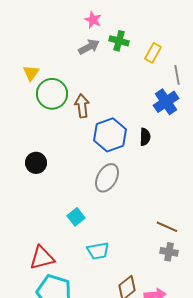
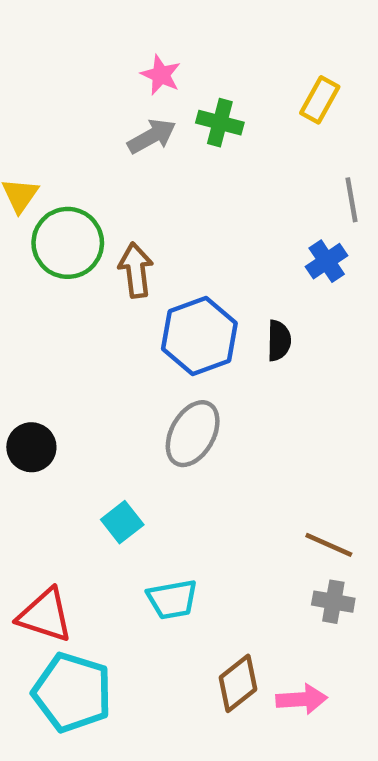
yellow rectangle: (153, 53) -> (320, 100), moved
blue cross: (166, 102) -> (327, 261), size x0.7
black circle: (36, 163) -> (31, 447), moved
red triangle: (42, 258) -> (45, 615), turned 32

